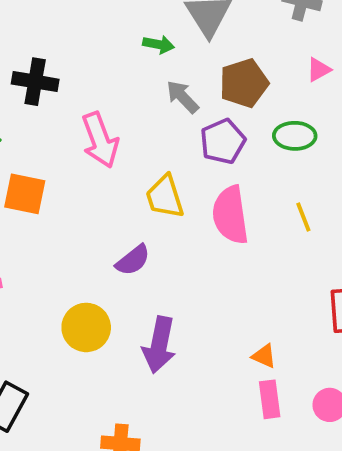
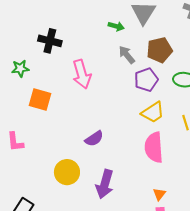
yellow trapezoid: (165, 197) -> (153, 112), moved, turned -110
pink semicircle: (230, 215) -> (154, 147), moved
orange triangle: (264, 356) -> (159, 194), turned 40

